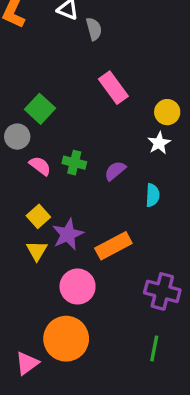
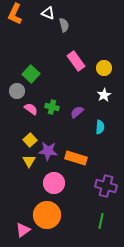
yellow circle: (167, 112) -> (104, 68), moved
purple star: (68, 234) -> (48, 151), turned 30
orange rectangle: (113, 246) -> (76, 158), turned 45

